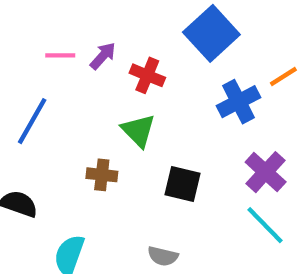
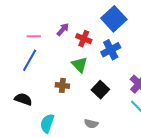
pink line: (60, 55) -> (34, 36), moved
blue cross: (239, 102) -> (111, 50), moved
black square: (183, 184) -> (100, 90), turned 30

